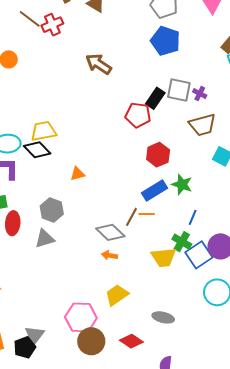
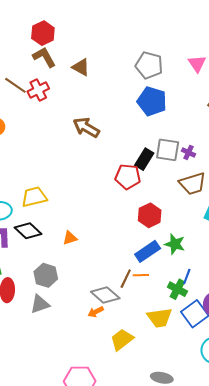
black diamond: (37, 150) -> (28, 231), moved
green cross: (182, 242) -> (177, 289), moved
orange arrow: (110, 255) -> (96, 312), moved, turned -35
yellow trapezoid: (117, 295) -> (122, 340), moved

